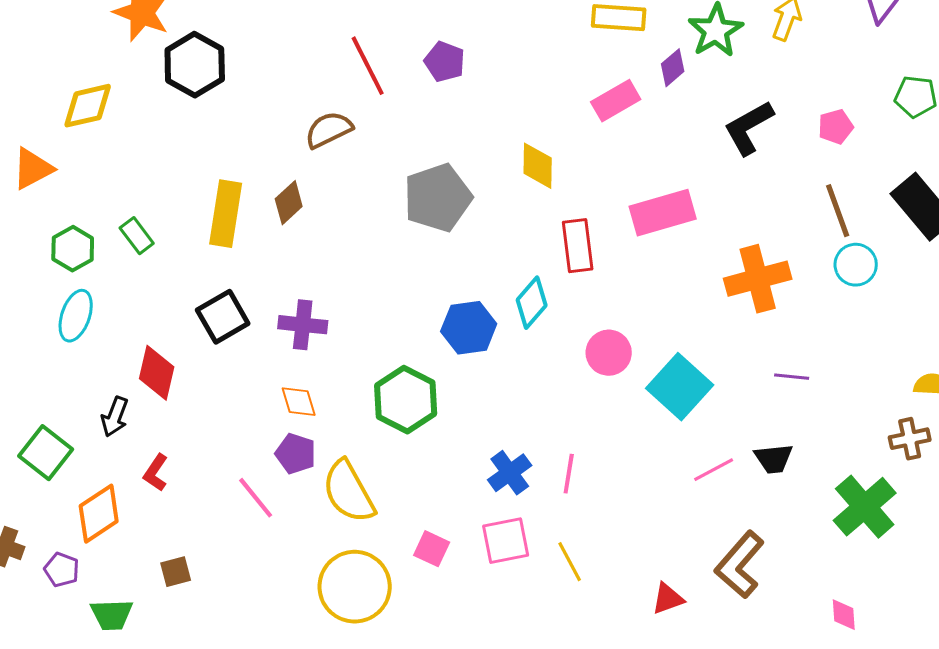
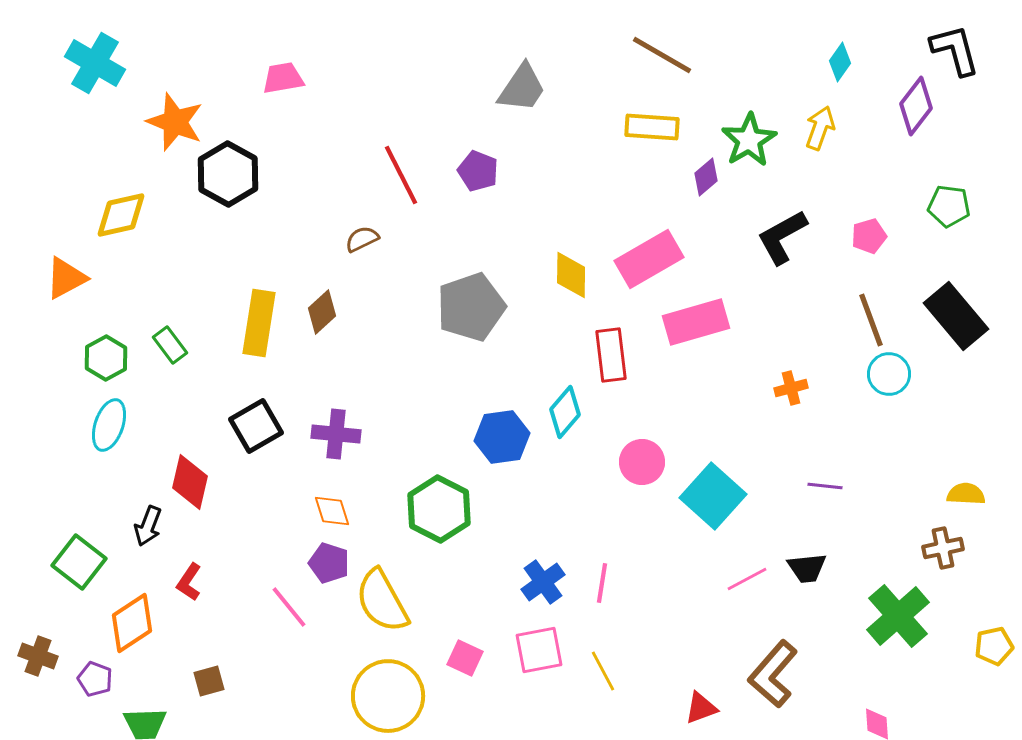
pink rectangle: (616, 101) -> (649, 259), moved, size x1.4
brown semicircle: (329, 130) -> (362, 239), size x0.7
orange cross: (758, 279) -> (791, 388), size x0.5

